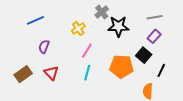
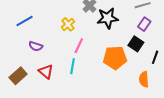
purple semicircle: (44, 47) -> (36, 46), turned -88
cyan line: (87, 73) -> (73, 66), moved

